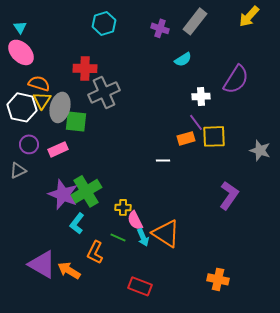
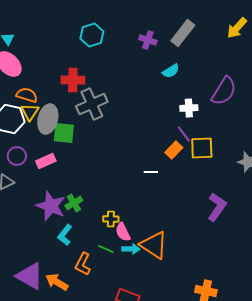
orange rectangle: (186, 138) -> (174, 150), turned -30
green cross: (86, 191) -> (74, 203), size x0.6
cyan arrow: (143, 237) -> (131, 249), turned -66

